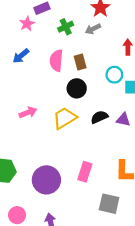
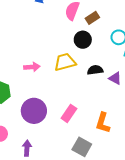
brown rectangle: (80, 62) -> (92, 18), turned 56
pink arrow: (28, 112) -> (32, 67), moved

